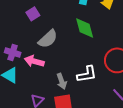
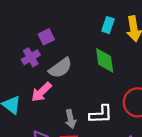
purple cross: (13, 52) -> (31, 57), moved, turned 35
pink arrow: (34, 61) -> (41, 92), turned -66

